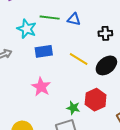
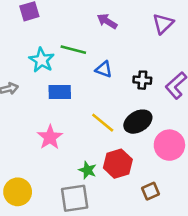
blue triangle: (74, 19) -> (104, 69), moved
yellow line: (79, 59) -> (103, 123), moved

